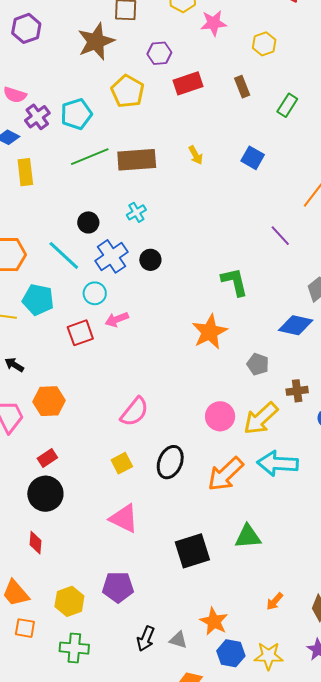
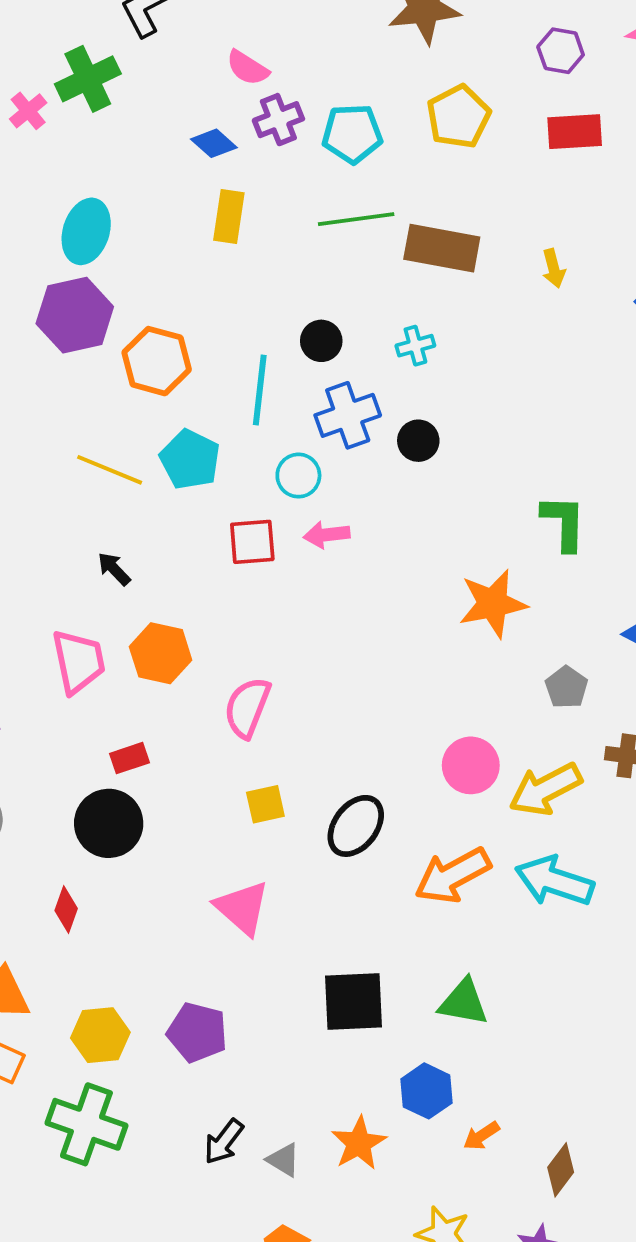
purple hexagon: (159, 53) -> (561, 51), moved
cyan line: (64, 255) -> (260, 390), turned 39
pink semicircle: (134, 412) -> (247, 707), moved, turned 148
green cross: (74, 648) -> (86, 1124), size x1.4
blue hexagon: (231, 653) -> (427, 1091), moved

